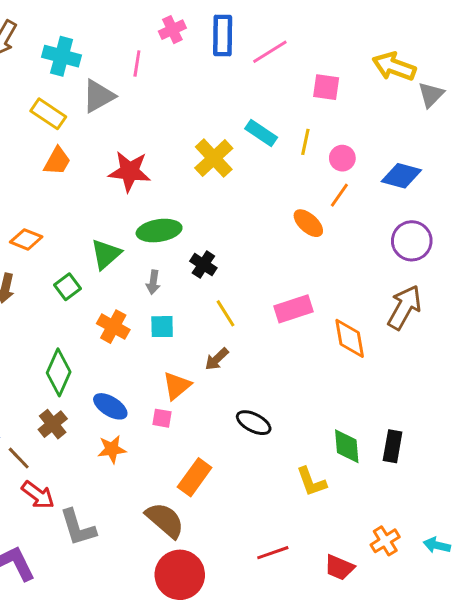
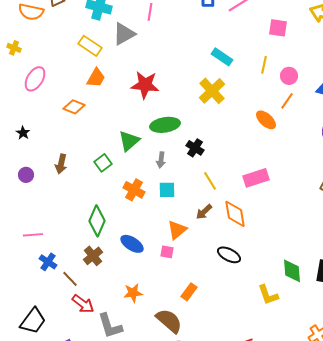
cyan rectangle: (261, 133) -> (222, 57), moved
yellow cross: (214, 158) -> (212, 91), moved
orange diamond: (26, 239) -> (74, 107), moved
orange diamond: (350, 338) -> (235, 214), moved
orange star: (112, 449) -> (133, 293), moved
orange rectangle: (195, 477) -> (189, 292), size x0.7

